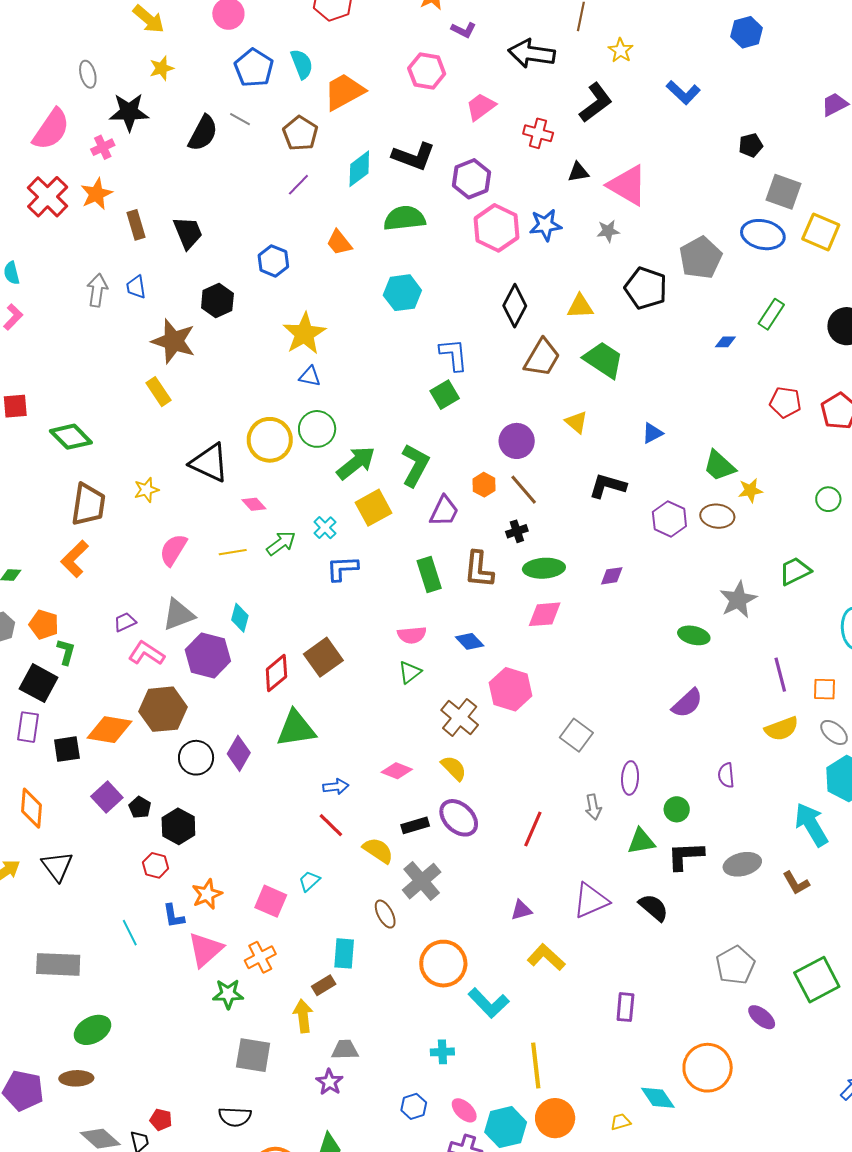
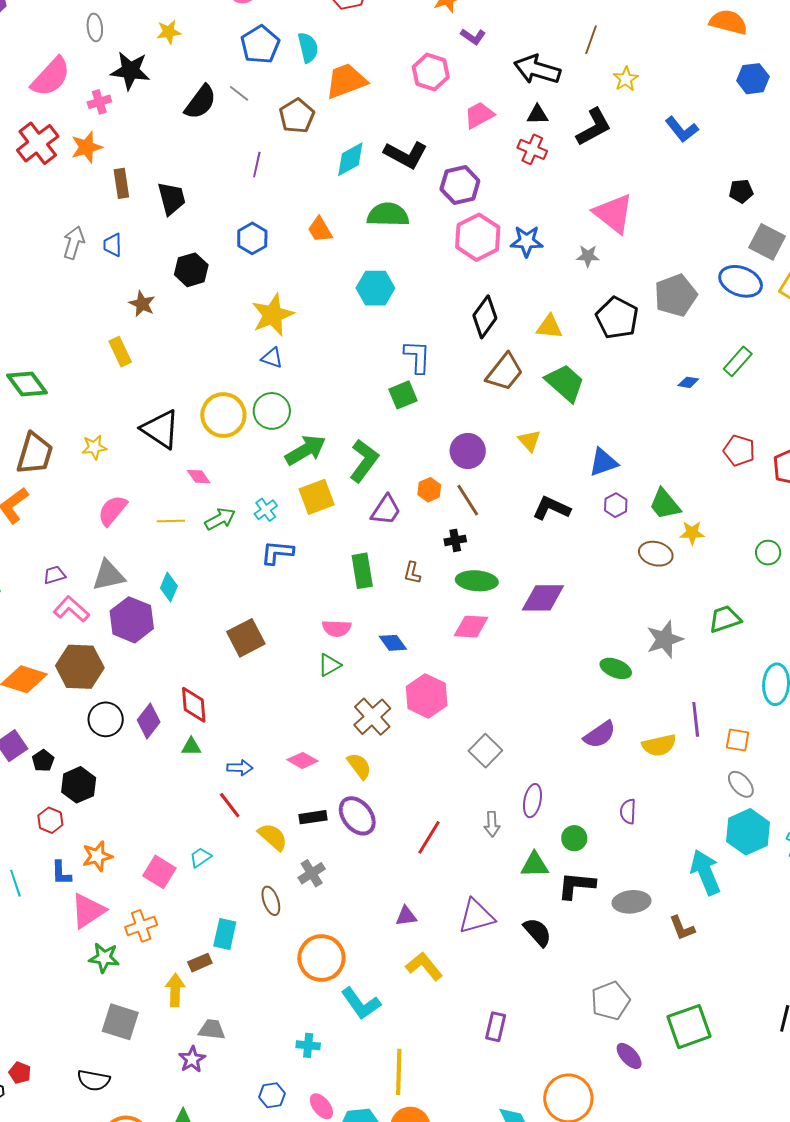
black triangle: (578, 172) -> (537, 115), moved
purple line: (298, 185) -> (257, 165), moved, turned -40
brown star: (174, 341) -> (142, 304), size x0.6
blue triangle: (652, 433) -> (603, 462), size x1.4
purple hexagon: (669, 519) -> (616, 505), moved, size x0.7
brown L-shape: (479, 569) -> (412, 573), size x0.6
purple diamond: (612, 576) -> (543, 598), size x1.8
red diamond: (276, 673) -> (194, 705), moved, turned -63
green triangle: (296, 729) -> (191, 747), moved, size x0.5
yellow semicircle: (782, 729) -> (659, 745), moved
gray cross: (422, 881) -> (312, 873), size x0.7

